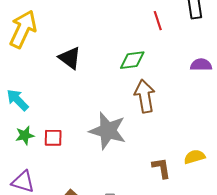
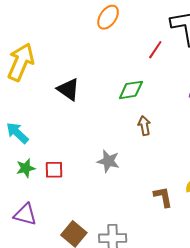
red line: (158, 21) -> (155, 50), turned 54
brown arrow: (145, 96) -> (144, 126), size x0.6
gray star: (108, 131) -> (108, 161), size x0.6

